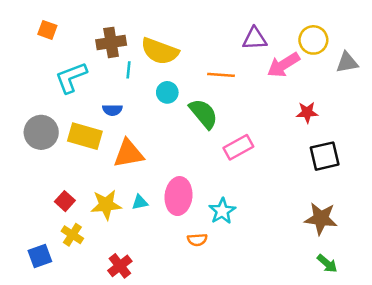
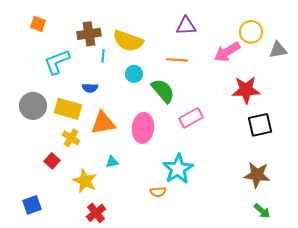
purple triangle: (255, 39) -> (186, 26), moved
red star: (307, 112) -> (246, 90), size x1.6
pink ellipse: (179, 196) -> (143, 128), moved
yellow star: (106, 205) -> (85, 181), moved, turned 30
cyan star: (222, 211) -> (178, 169), size x1.4
yellow cross: (72, 235) -> (71, 138), moved

